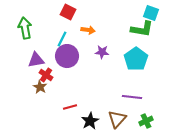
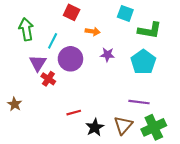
cyan square: (151, 13) -> (125, 13), moved
cyan line: (62, 39) -> (53, 41), moved
purple triangle: (36, 60) -> (38, 63), turned -48
brown star: (40, 87) -> (15, 104), moved
green cross: (146, 121) -> (154, 127), size x1.6

